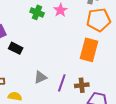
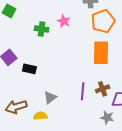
gray triangle: (40, 77) -> (50, 97), moved

